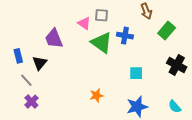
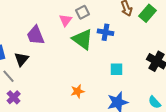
gray square: (102, 15) -> (83, 12), turned -32
pink triangle: (84, 23) -> (66, 20), turned 32
green rectangle: (167, 30) -> (148, 13), moved

